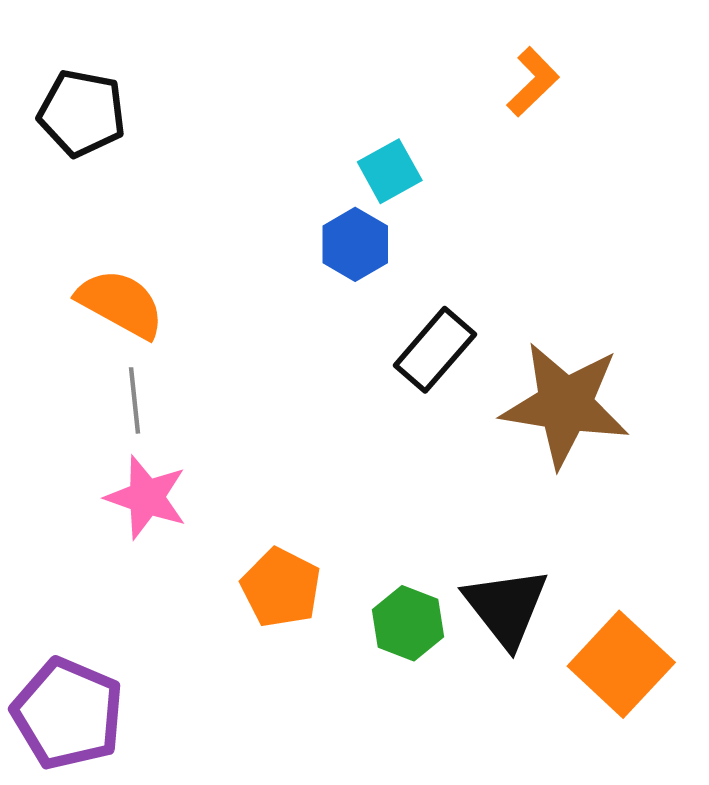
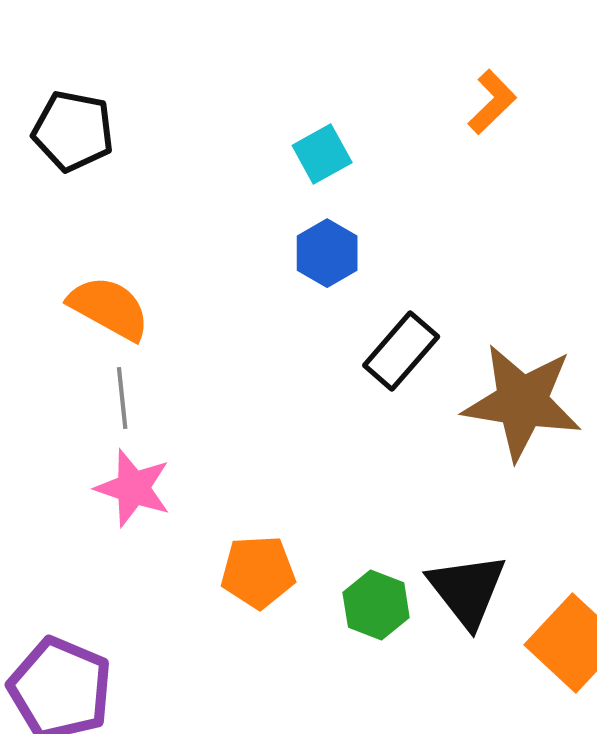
cyan square: (390, 171) -> (322, 154), moved
orange pentagon: (281, 588) -> (258, 572), turned -30

